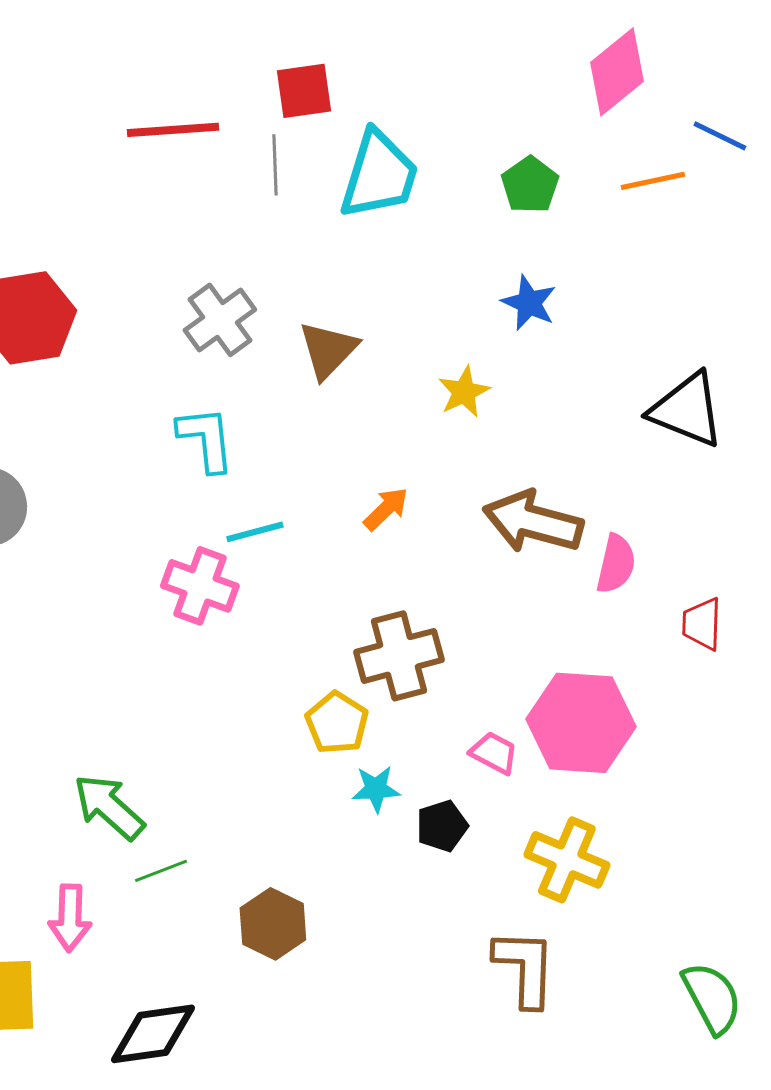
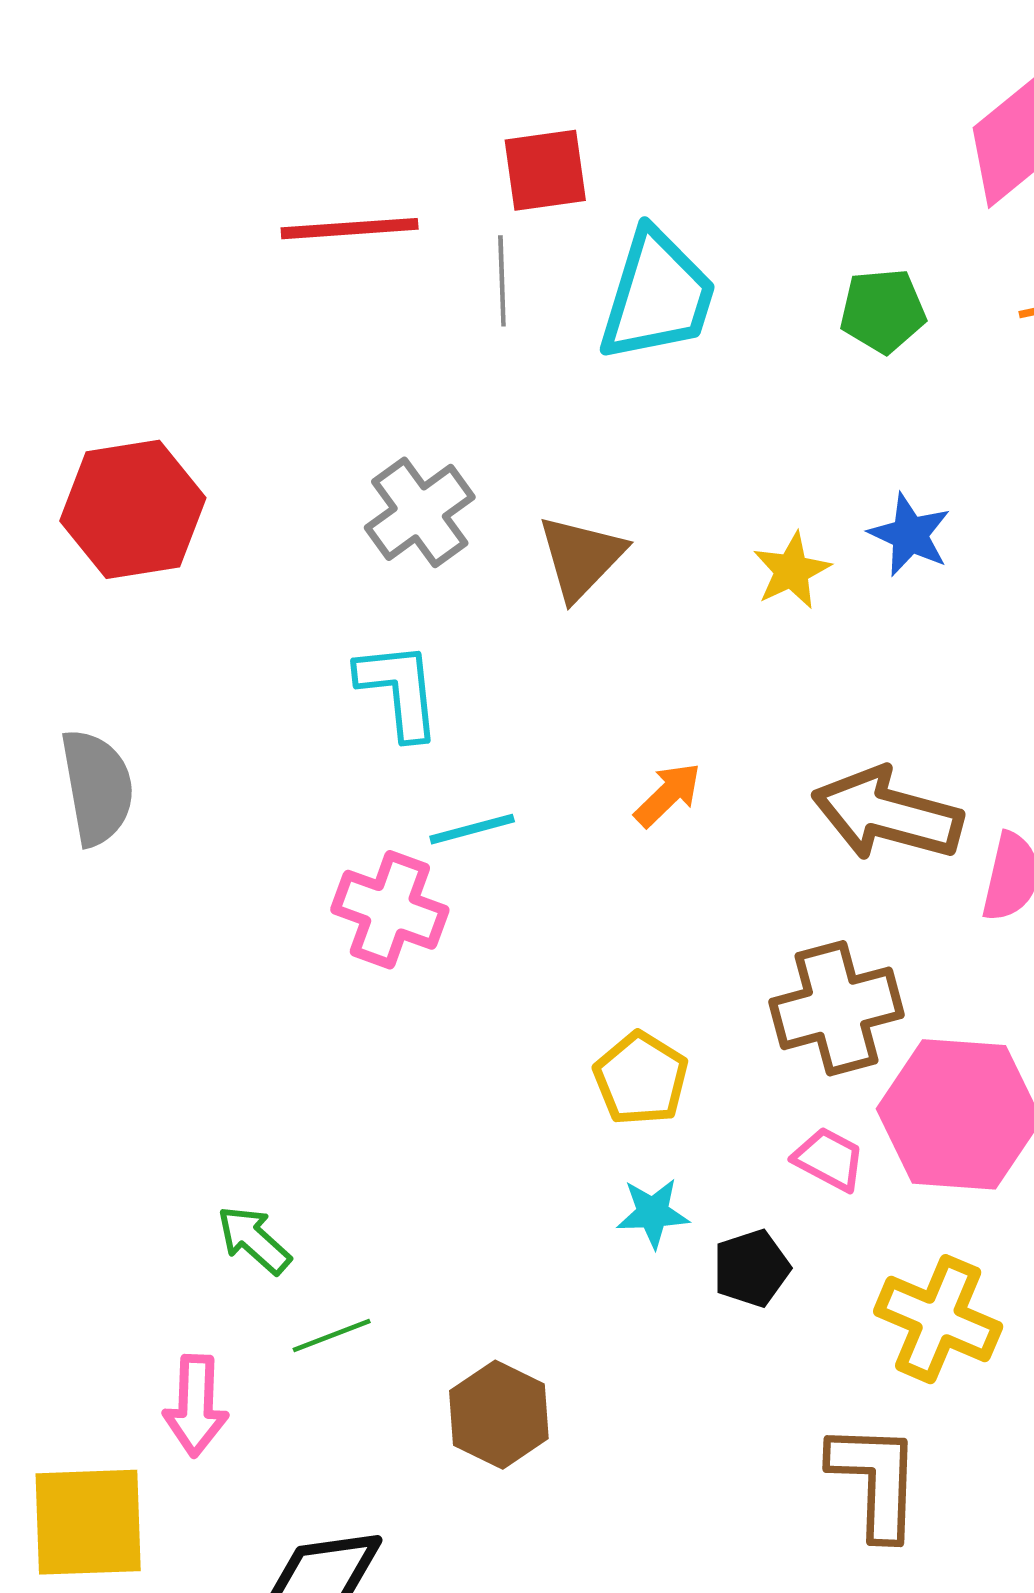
green pentagon: (530, 185) -> (883, 311), turned 30
blue star: (529, 303) -> (910, 535), moved
yellow star: (464, 392) -> (792, 571), moved
brown cross: (399, 656) -> (837, 1008), moved
yellow pentagon: (337, 723) -> (641, 1079), moved
green arrow: (109, 807) -> (254, 1240), size x0.7

